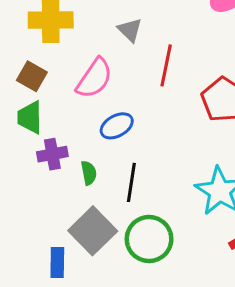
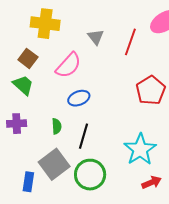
red line: (166, 65) -> (130, 42), moved
green trapezoid: (30, 117) -> (23, 85), turned 125
purple cross: (52, 154) -> (17, 124), moved

